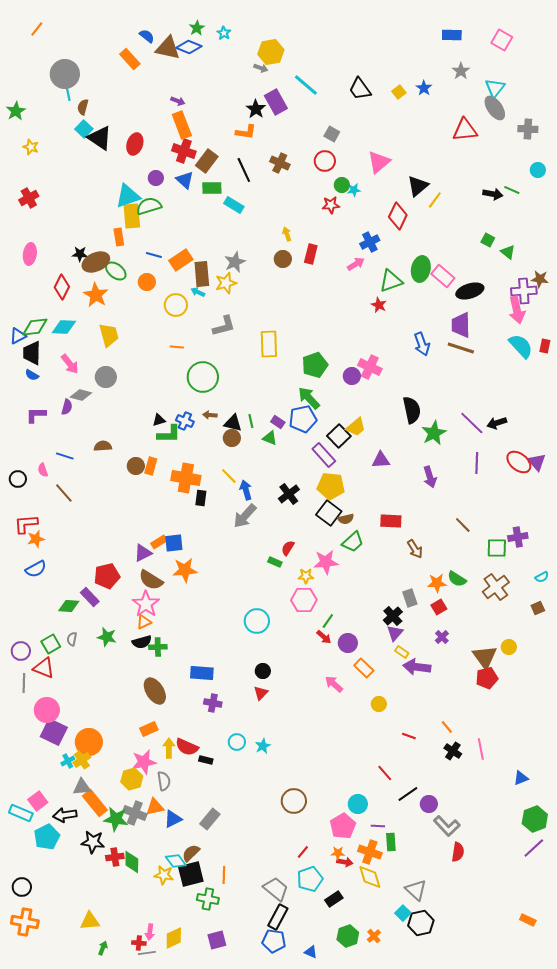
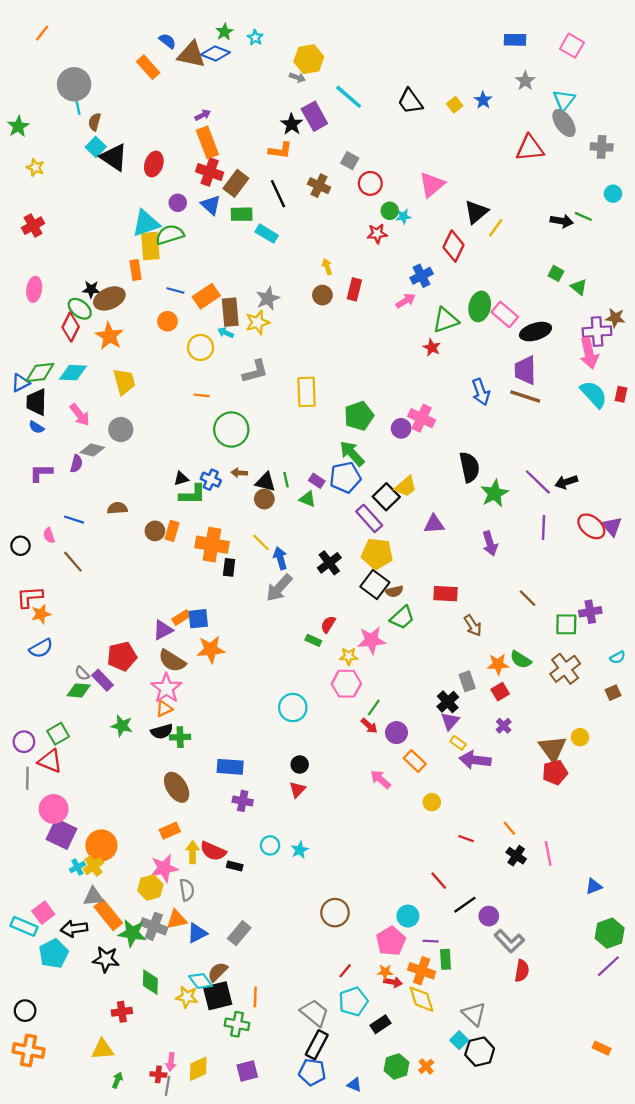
purple arrow: (178, 101) -> (203, 115), turned -48
gray square: (332, 134) -> (350, 161), moved
green ellipse: (116, 271) -> (80, 309), moved
gray semicircle: (72, 639) -> (82, 673), moved, turned -56
red cross: (115, 857) -> (122, 1012), moved
gray line: (147, 953) -> (167, 1086), turned -72

